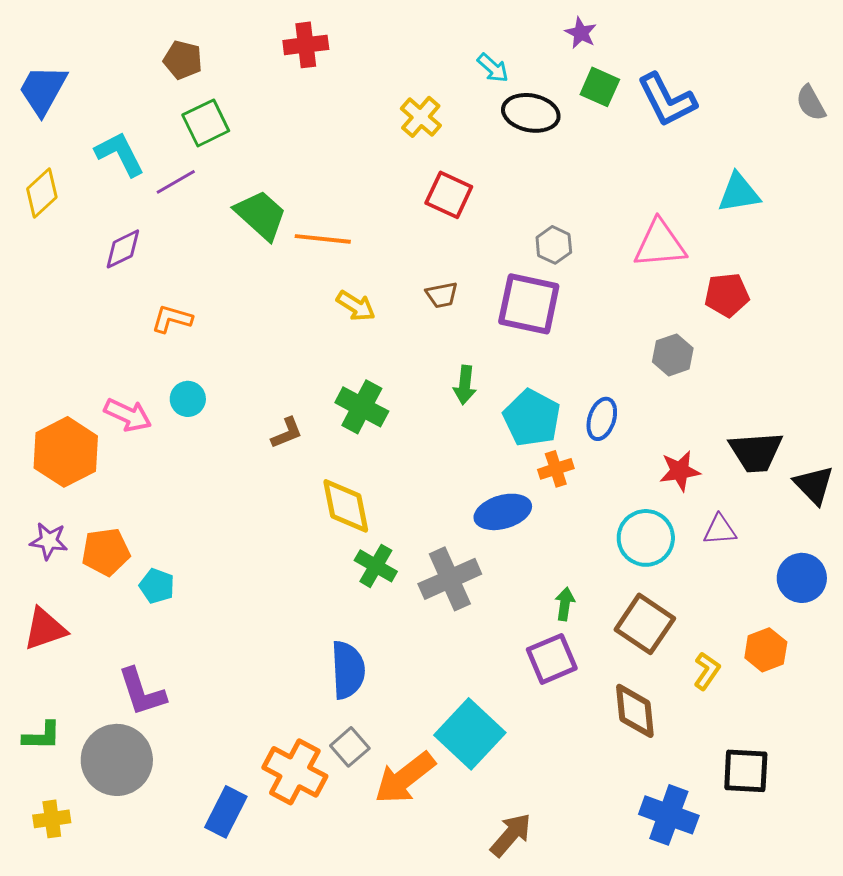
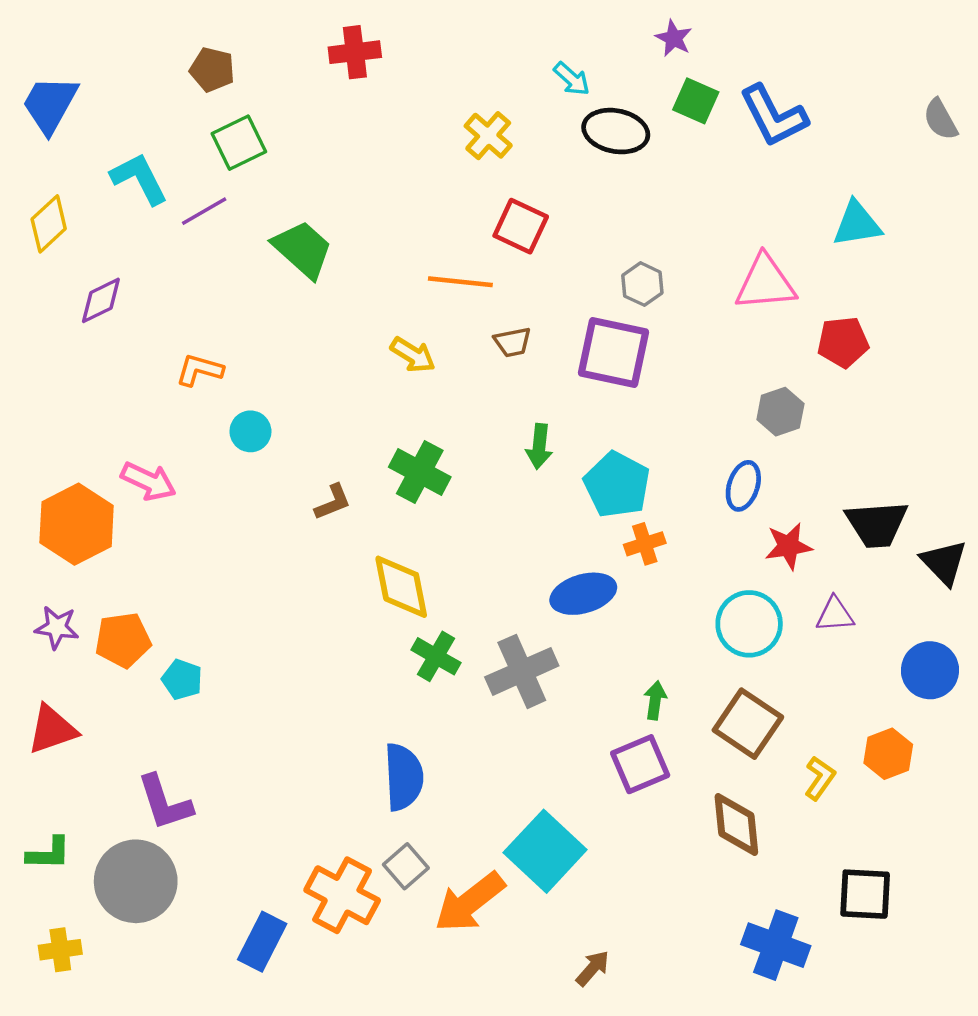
orange line: (323, 239) -> (460, 282), moved
purple diamond: (123, 249) -> (101, 300), moved
cyan circle: (188, 399) -> (250, 431), moved
blue ellipse: (602, 419) -> (743, 486), moved
brown arrow: (511, 835) -> (593, 968), size x0.7

